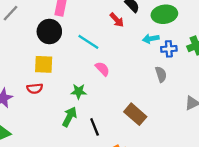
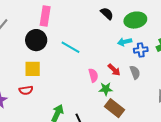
red arrow: (117, 20) -> (114, 70), moved
pink semicircle: (102, 69) -> (93, 75), moved, turned 32
green star: (79, 91) -> (106, 89), moved

